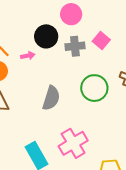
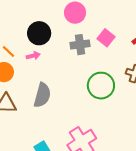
black circle: (46, 36) -> (39, 33), moved
gray semicircle: (51, 98) -> (42, 95), moved

